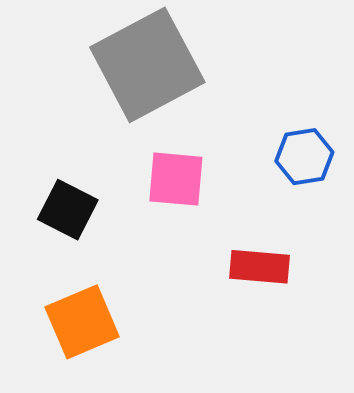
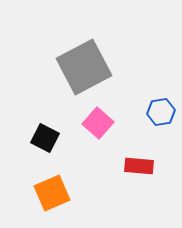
pink square: (176, 179) -> (98, 123), turned 36

